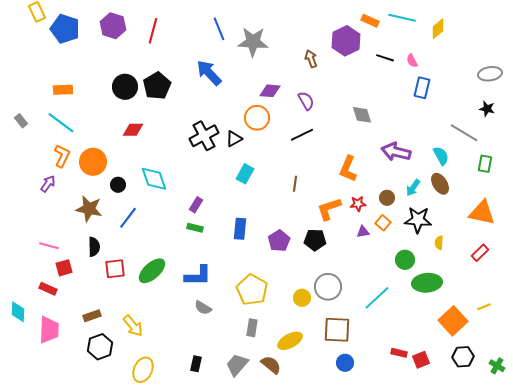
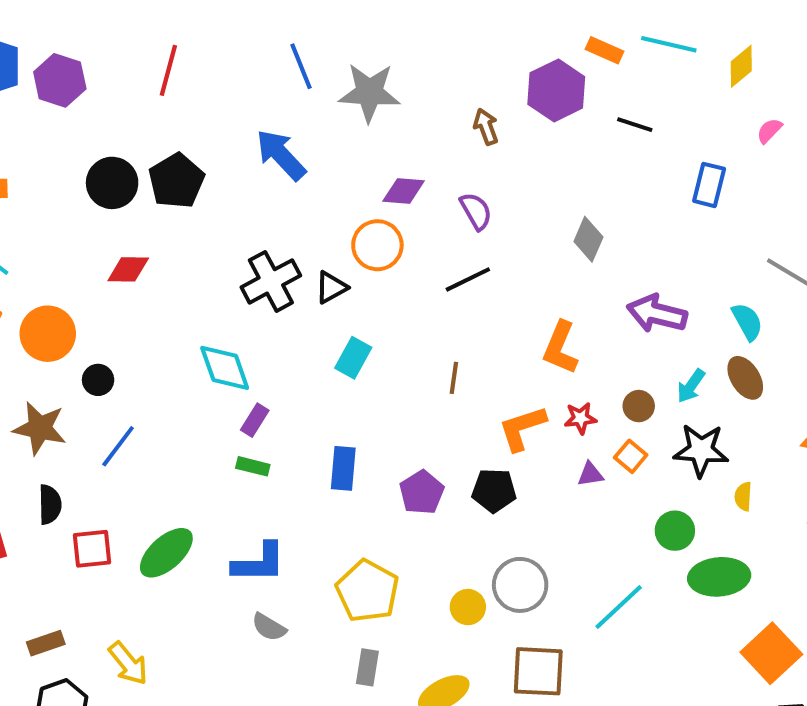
purple hexagon: (113, 26) -> (60, 80), moved
pink semicircle: (412, 61) -> (769, 131), moved, turned 72
gray diamond: (362, 115) -> (588, 239), turned 40
cyan diamond: (154, 179) -> (225, 368), moved

